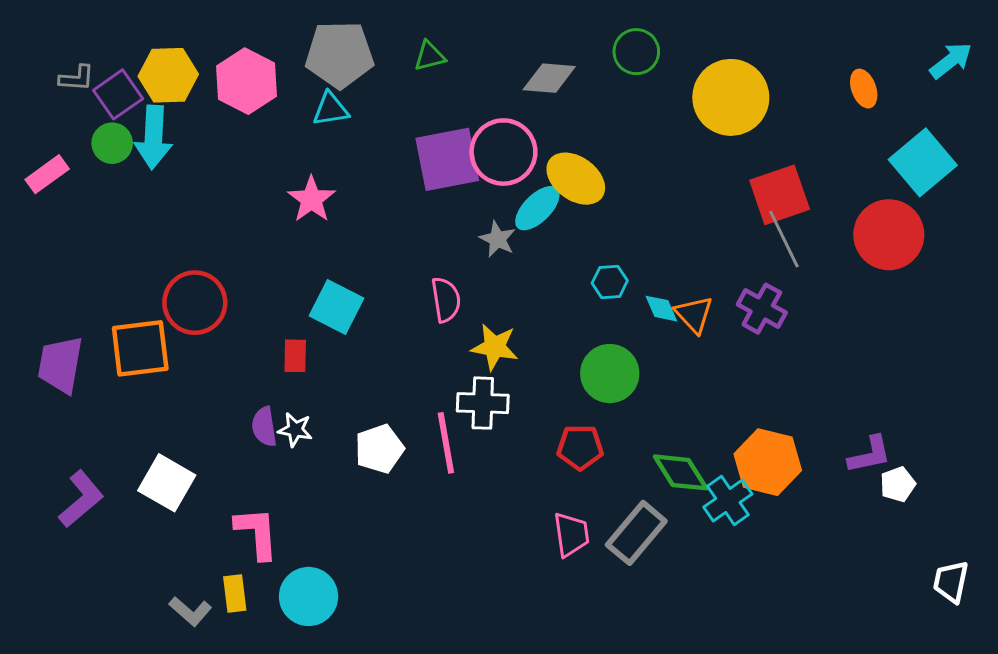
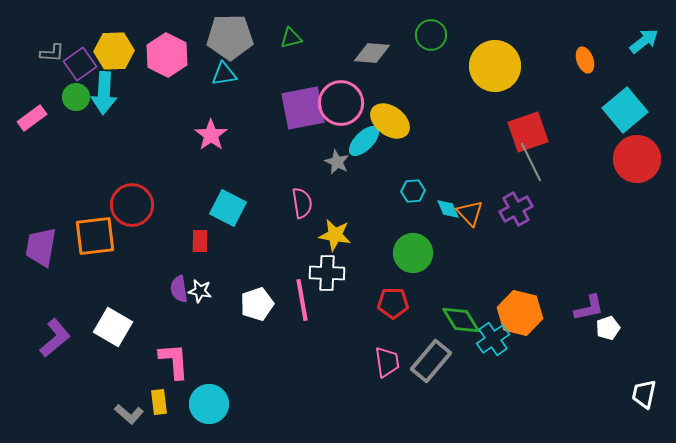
red circle: (889, 235) -> (637, 159), moved
purple cross: (762, 309) -> (516, 209), turned 32

